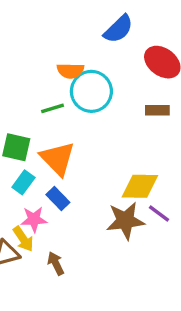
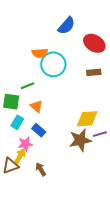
green line: (53, 108) -> (27, 86), moved
orange triangle: (58, 159) -> (36, 106), size x0.6
purple line: (159, 214) -> (100, 134), turned -48
yellow arrow: (23, 239) -> (20, 156), turned -112

